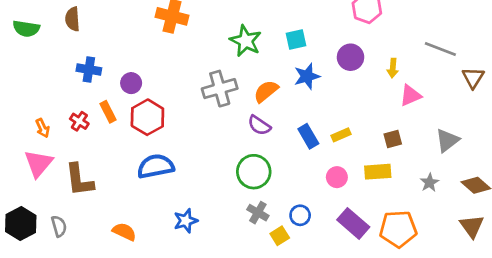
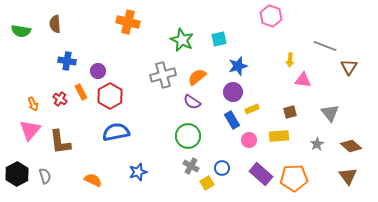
purple circle: (350, 57) -> (233, 92), moved
blue star: (307, 76) -> (238, 66), moved
pink triangle: (410, 95) -> (303, 80), turned 30
blue rectangle: (308, 136) -> (232, 120), moved
gray triangle: (447, 140) -> (330, 113), turned -30

